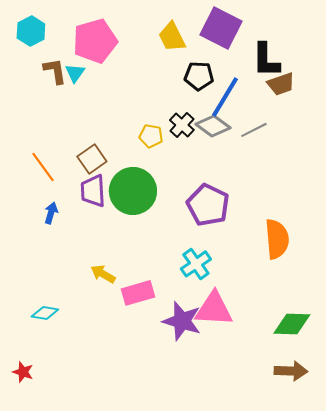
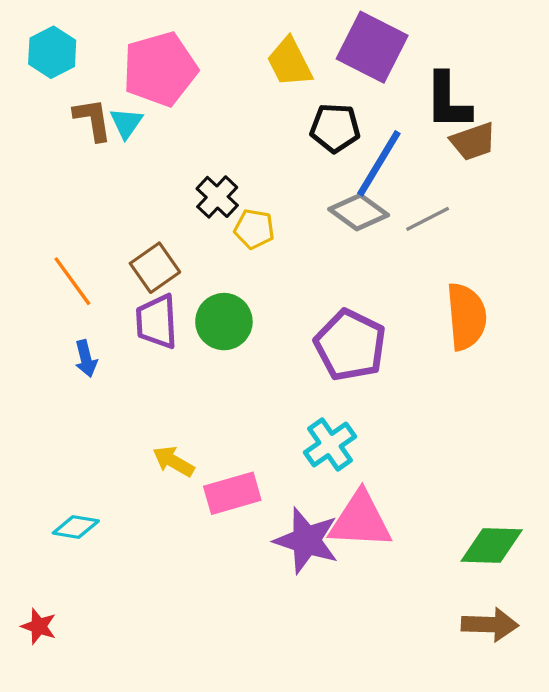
black cross: (182, 125) -> (217, 197), moved
green circle: (133, 191) -> (224, 322), size x0.7
blue arrow: (51, 213) -> (86, 359), turned 150
orange semicircle: (277, 239) -> (466, 317), moved

